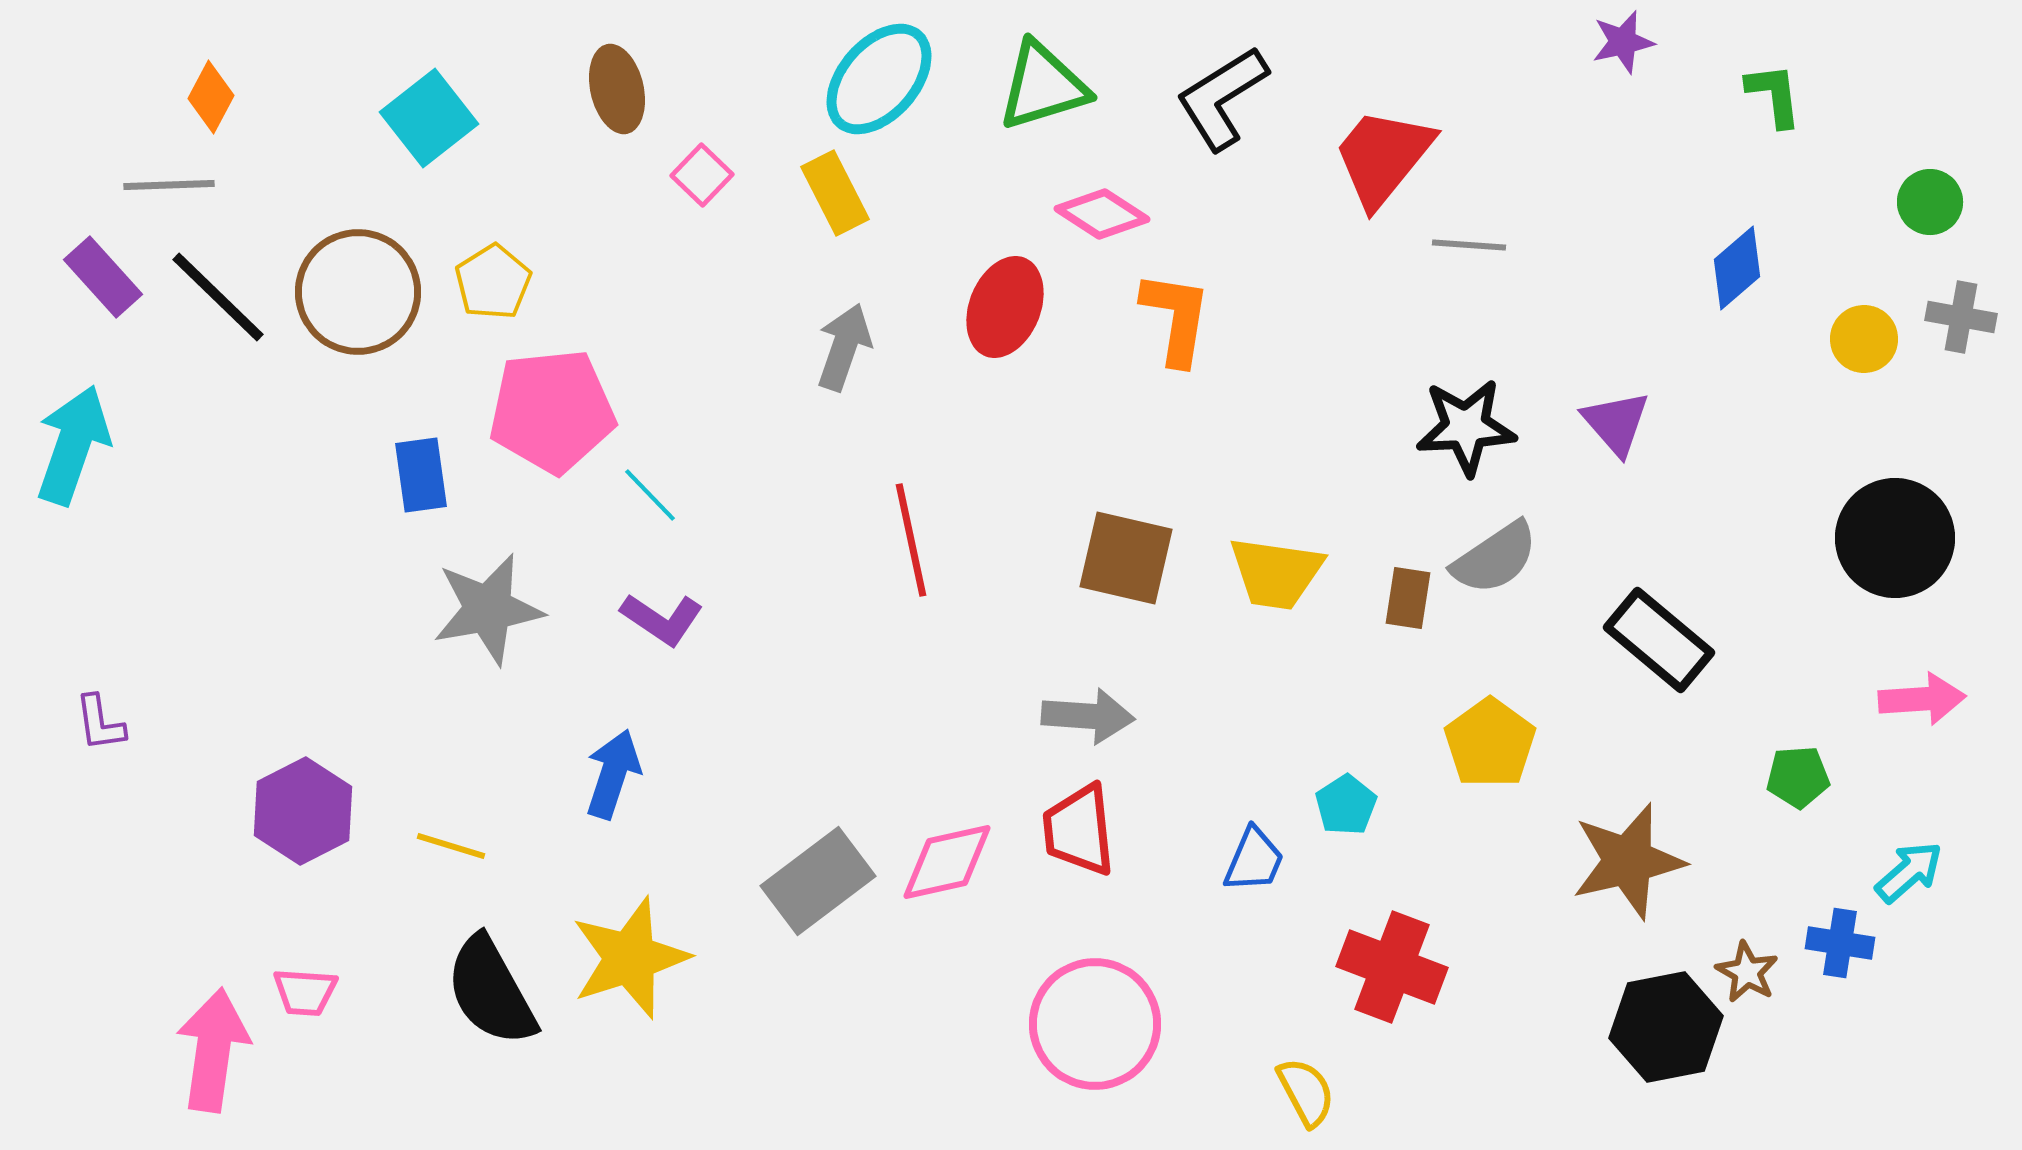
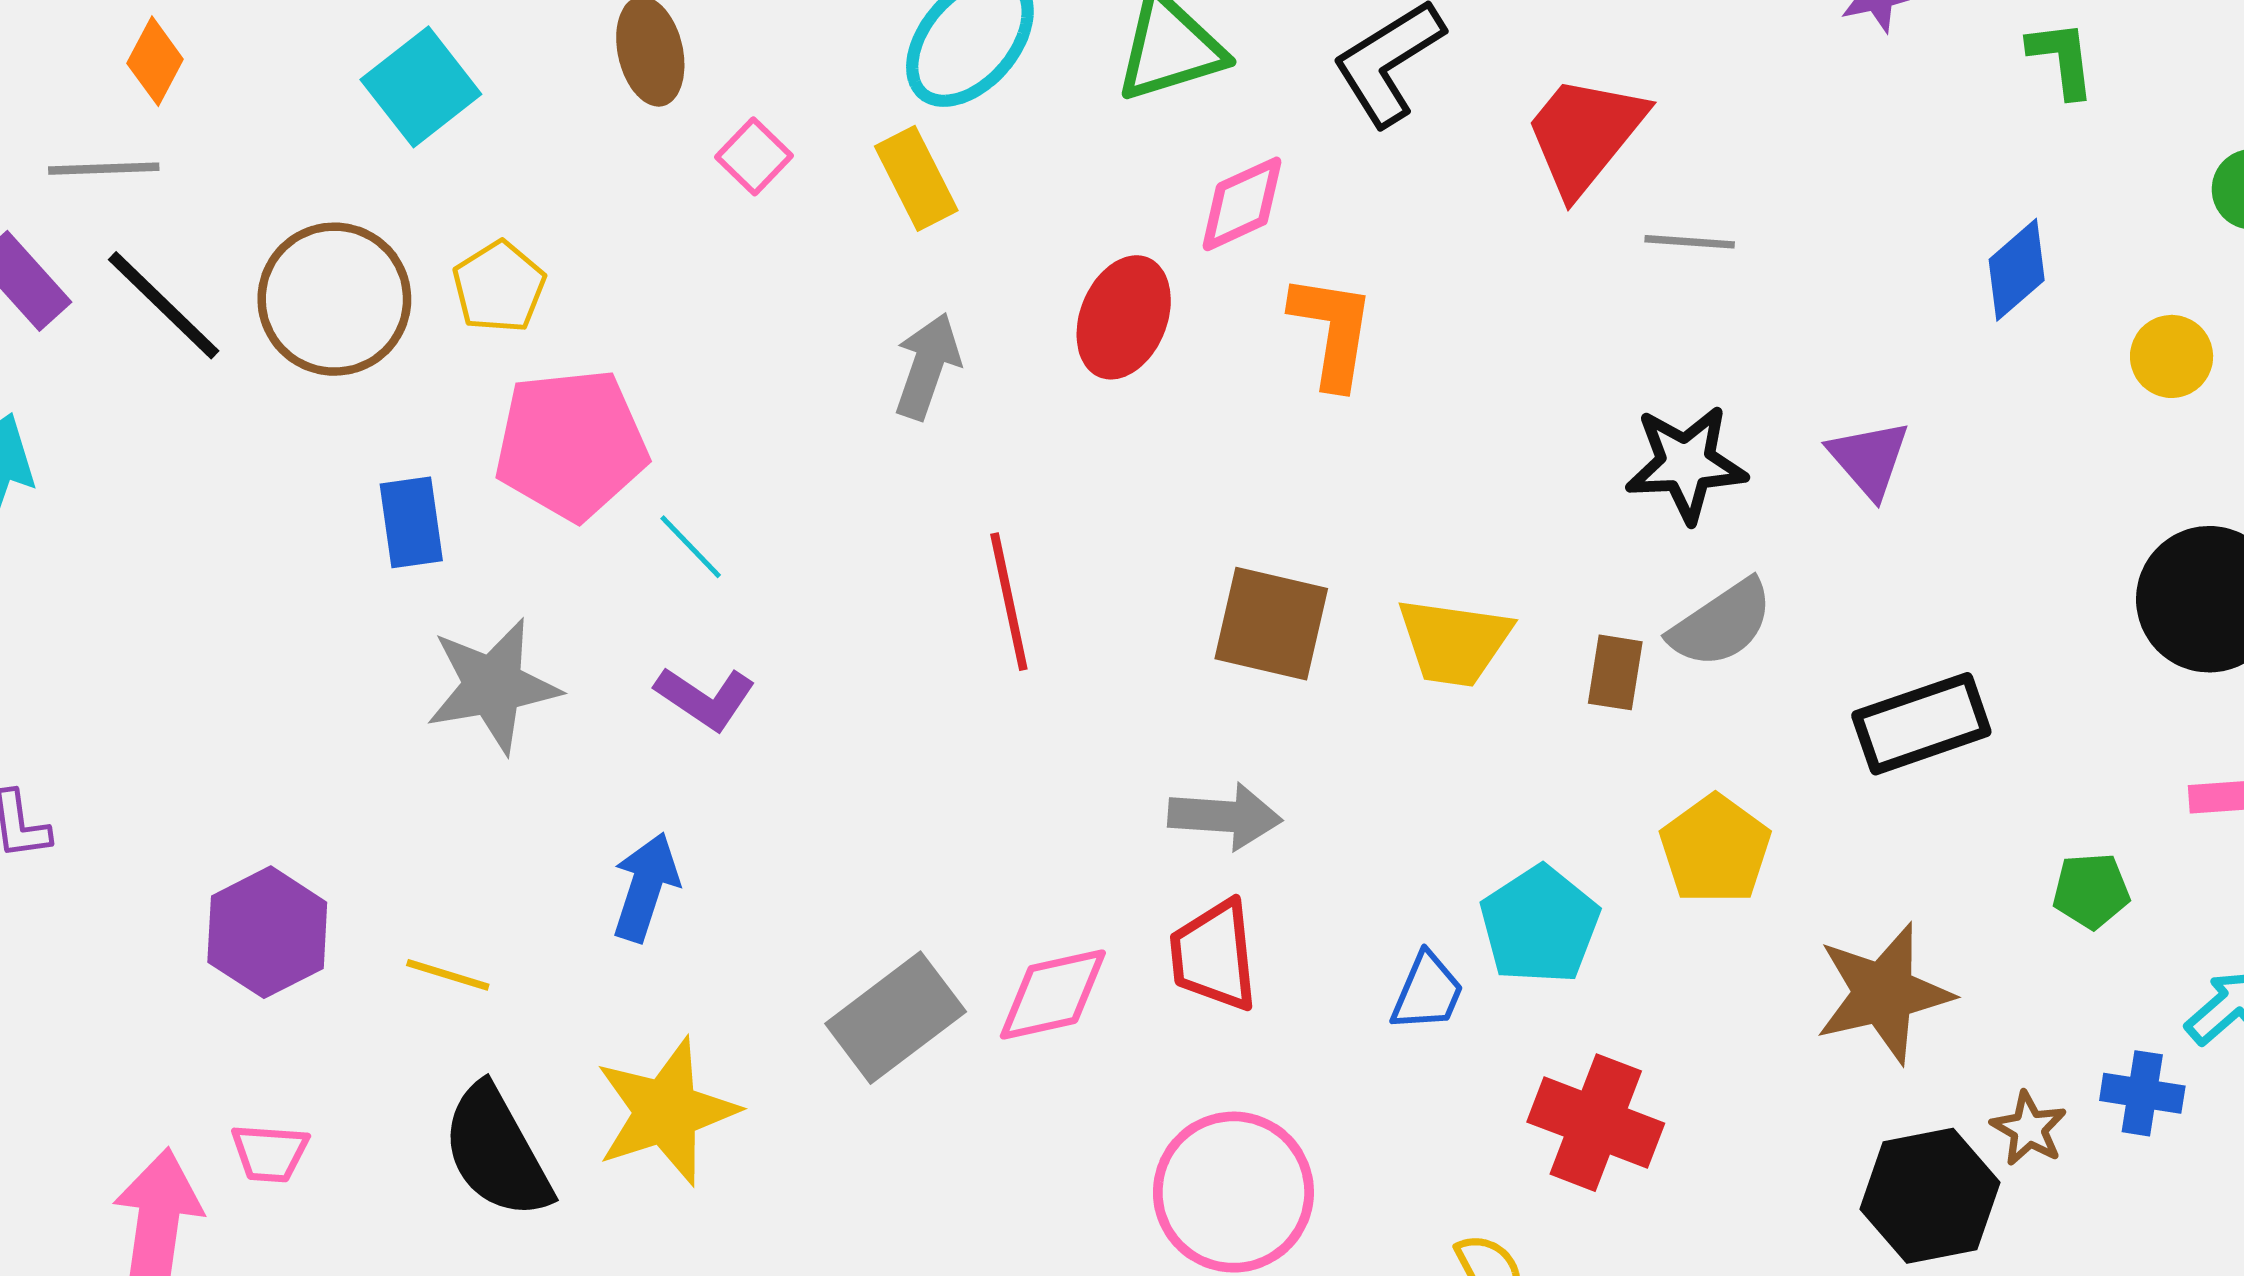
pink diamond: (1102, 214) -> (1242, 204), turned -58
black rectangle: (1659, 640) -> (1921, 724), turned -59
cyan pentagon: (1346, 805) -> (1540, 925), size x1.6

